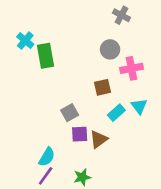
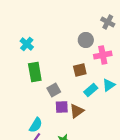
gray cross: (121, 15) -> (108, 22), moved
cyan cross: (25, 41) -> (27, 44), moved
green rectangle: (46, 56) -> (35, 72), moved
cyan triangle: (139, 106) -> (109, 85), turned 32

